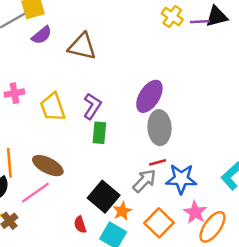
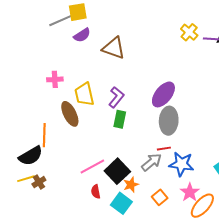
brown ellipse: (48, 166) -> (70, 114), moved, turned 30
pink line: (35, 193) -> (92, 167), moved
orange square: (159, 223) -> (160, 197), size x0.7

